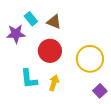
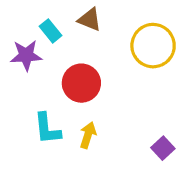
brown triangle: (54, 22) -> (90, 20), moved
yellow circle: (90, 59) -> (153, 46), moved

